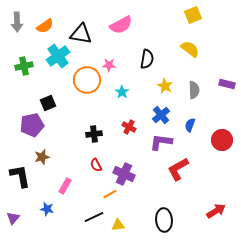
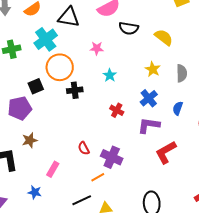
yellow semicircle: (190, 49) -> (164, 37), moved
black semicircle: (147, 59) -> (129, 28), moved, turned 90
orange circle: (87, 80) -> (60, 67), moved
black cross: (94, 134) -> (75, 90), moved

